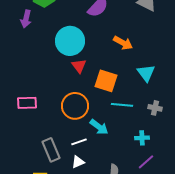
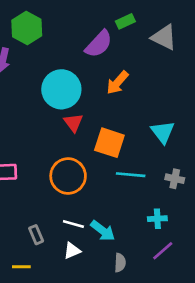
orange arrow: (123, 43) -> (117, 83), moved, turned 102
cyan arrow: (99, 127) -> (103, 231), moved
white line: (79, 142) -> (73, 224), turned 35
gray rectangle: (51, 150) -> (36, 235), size x0.6

